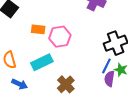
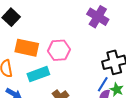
orange rectangle: (38, 29) -> (27, 48), moved, size x1.6

